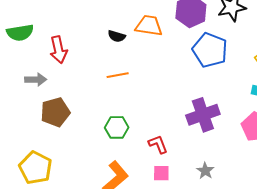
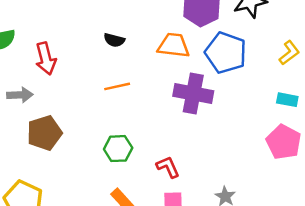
orange trapezoid: (149, 26) -> (173, 45), moved
purple cross: (203, 115) -> (193, 93), moved, turned 32

